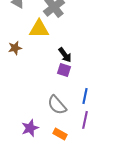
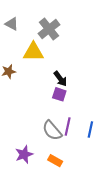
blue line: (85, 96) -> (90, 130), moved
purple line: (85, 120) -> (68, 126), moved

